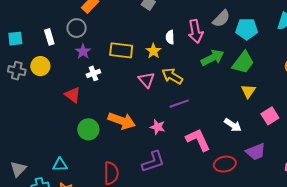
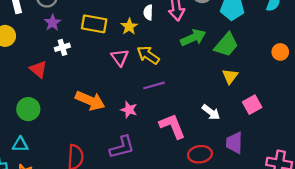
green circle: (88, 129) -> (28, 109), moved
purple trapezoid: (256, 152) -> (234, 143), turned 110

